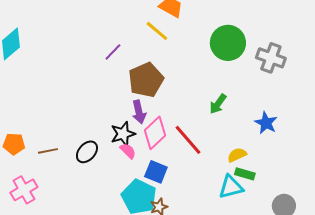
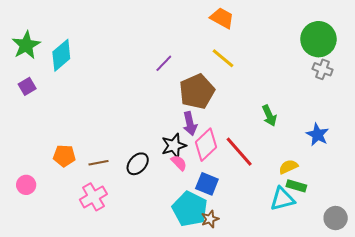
yellow line: (157, 31) -> (223, 58), moved
green circle: (228, 43) -> (318, 39), moved
gray cross: (271, 58) -> (323, 69), size x0.7
green arrow: (218, 104) -> (269, 116), turned -60
pink cross: (24, 190) -> (93, 197), moved

